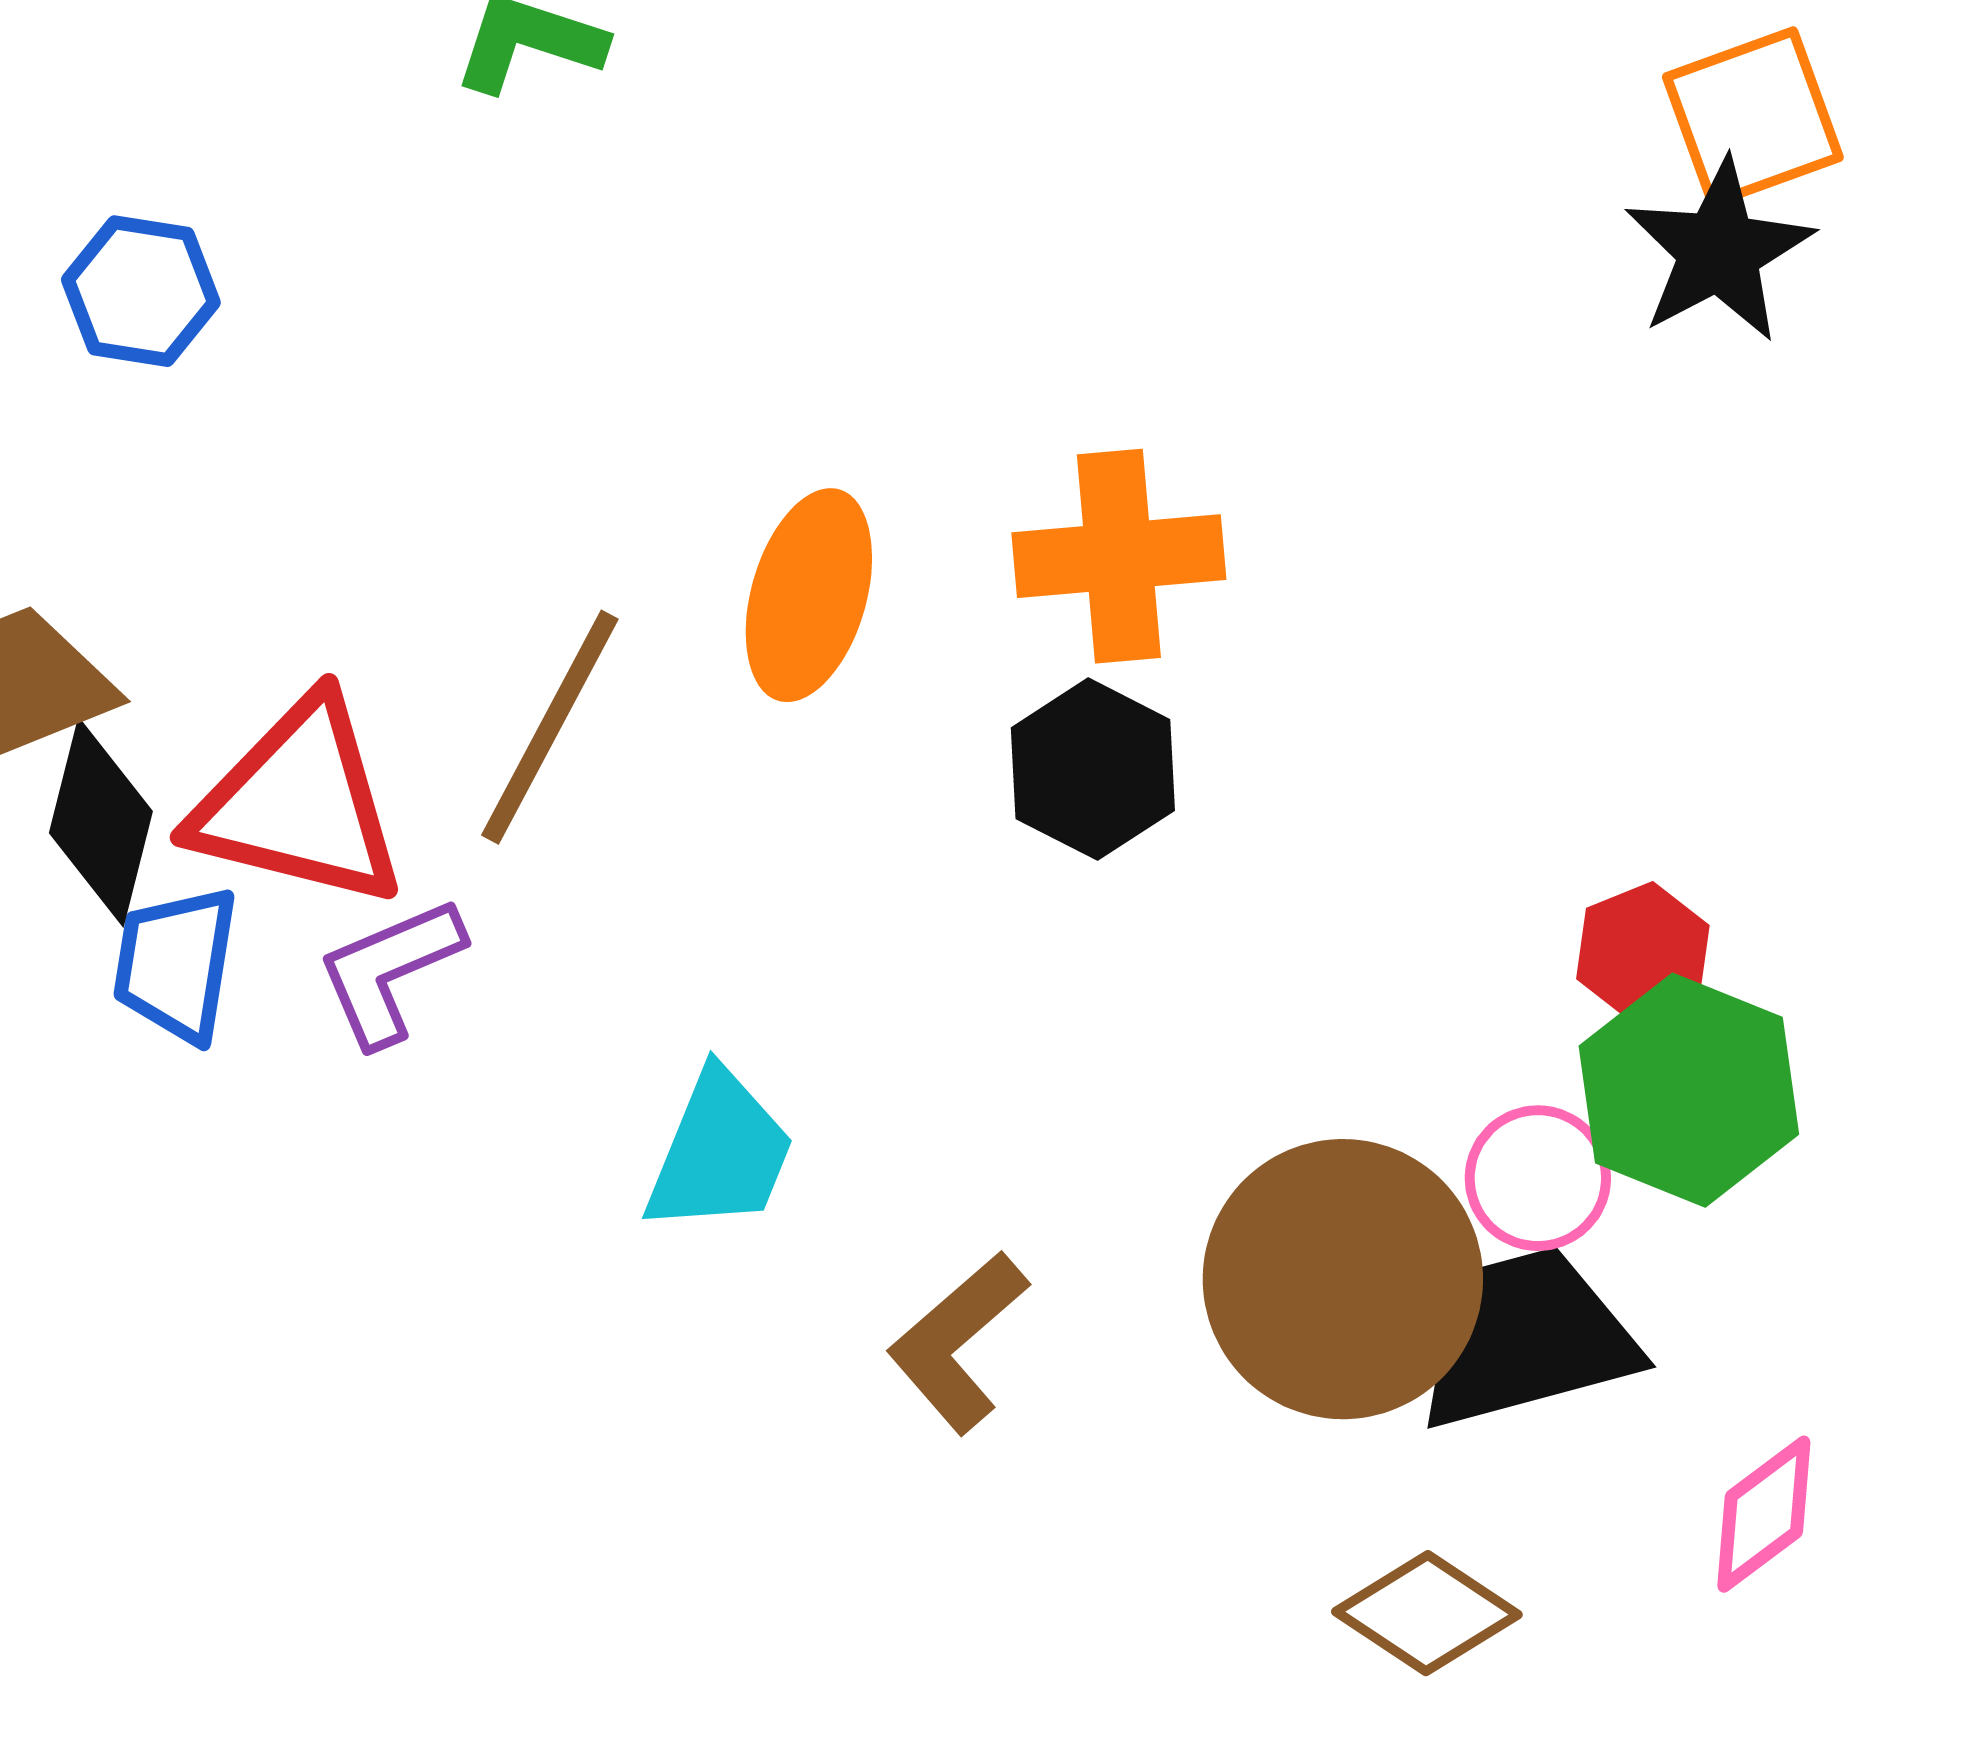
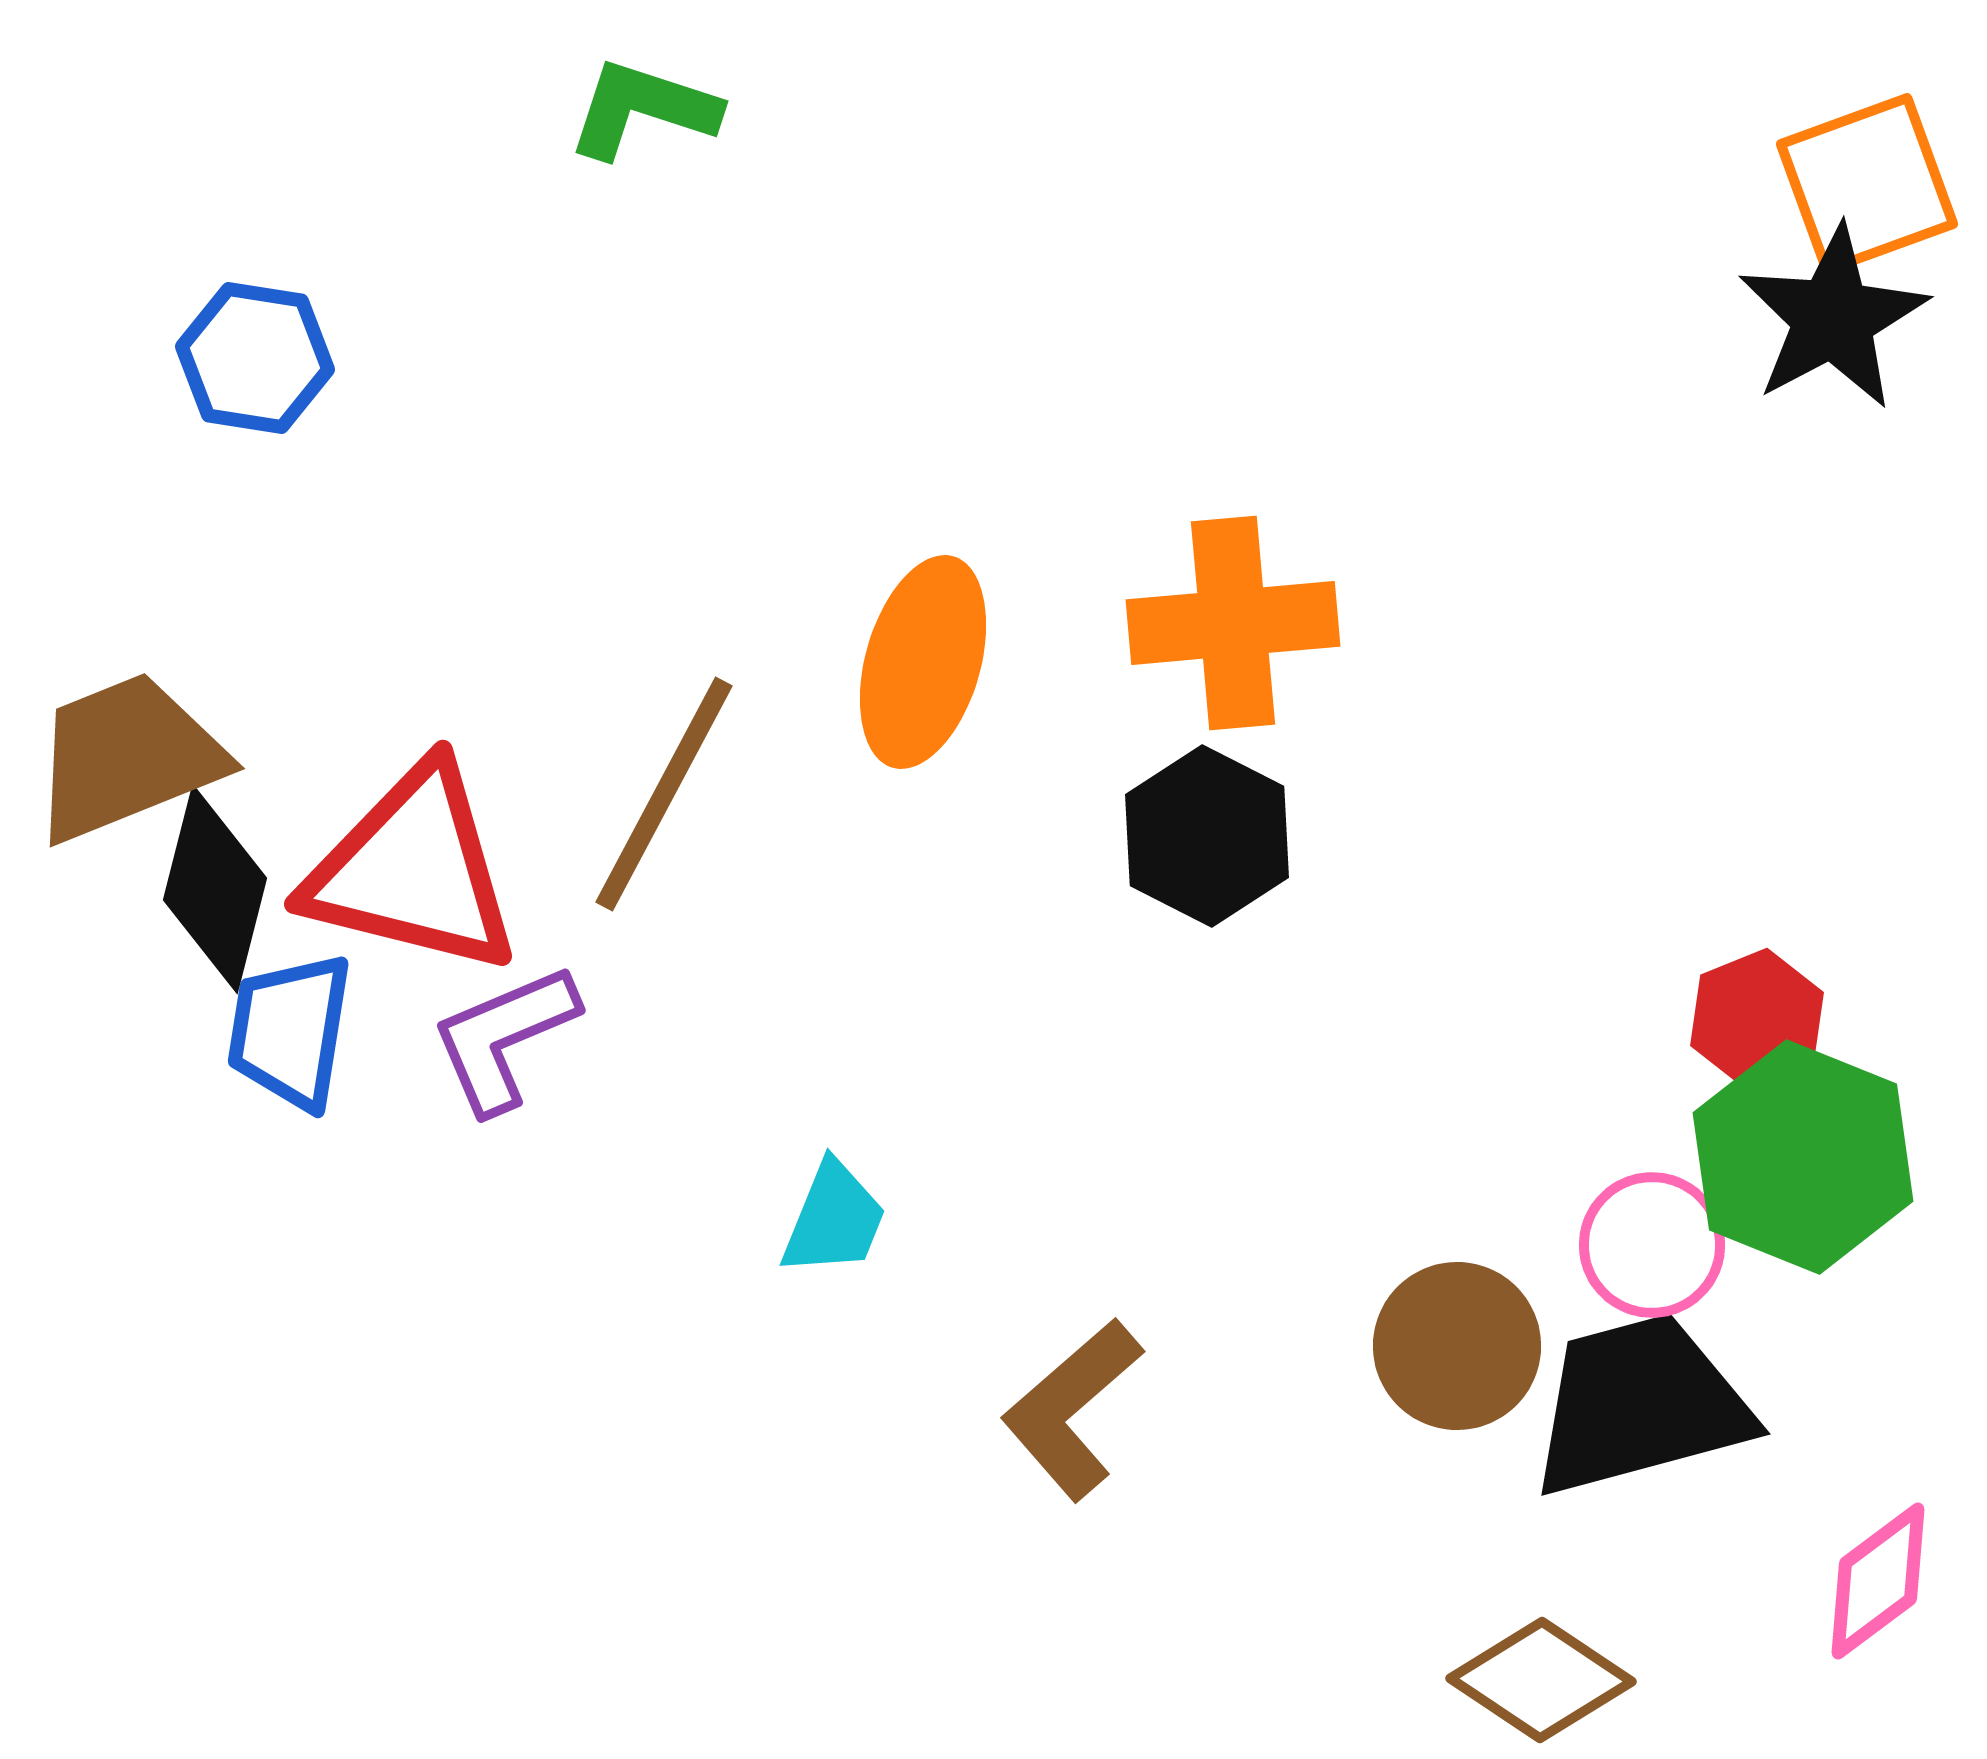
cyan trapezoid: (720, 1152) -> (834, 1219), size x0.7
brown circle: (1343, 1279) -> (1457, 1346), size x0.6

